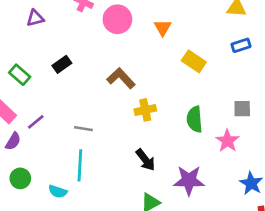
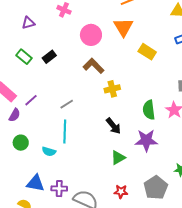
pink circle: (117, 19) -> (91, 35), moved
orange triangle: (163, 28) -> (123, 27), size x1.5
green rectangle: (20, 75) -> (24, 57), moved
green semicircle: (195, 119) -> (149, 110), moved
gray line: (83, 129) -> (67, 104), turned -40

